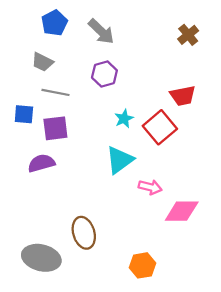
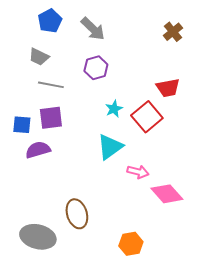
blue square: (24, 114) -> (22, 125), moved
pink diamond: (182, 211) -> (167, 194), turned 48

